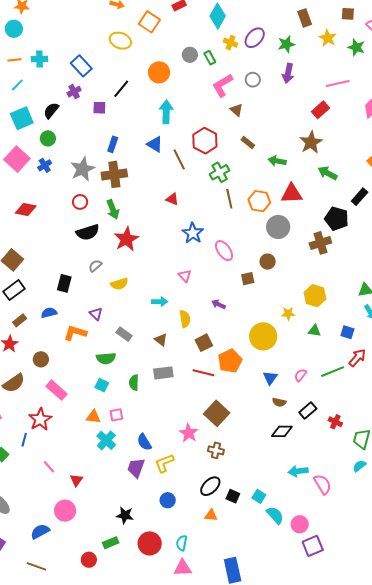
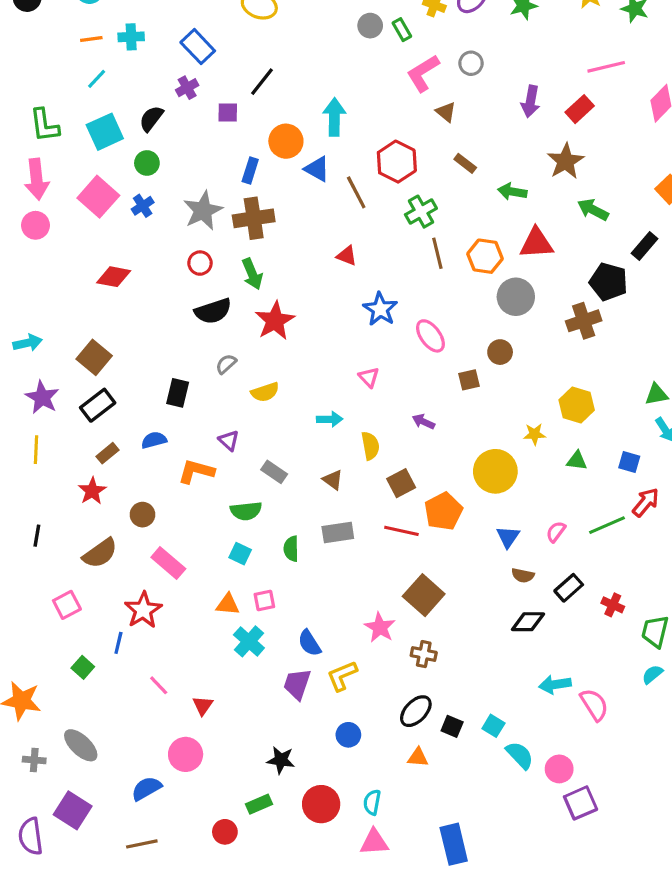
orange circle: (159, 72) -> (286, 141), moved
purple arrow: (288, 73) -> (530, 101), moved
brown line: (36, 566) -> (142, 844), turned -30

